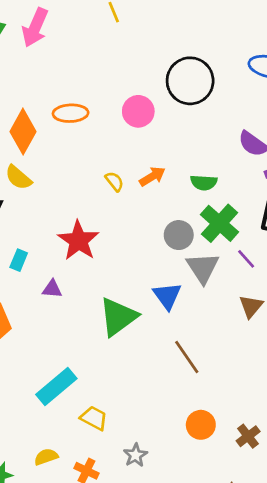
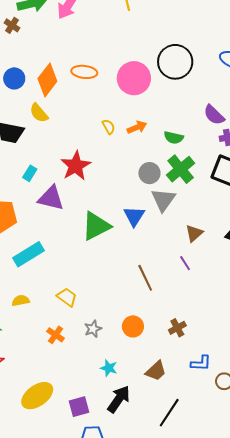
pink circle: (138, 111) -> (134, 78), size x1.4
purple line: (246, 259) -> (185, 263), moved
purple triangle: (52, 289) -> (51, 198), size x1.8
brown line: (187, 357) -> (145, 278), moved
cyan rectangle: (56, 386) -> (28, 254), moved
orange circle: (201, 425) -> (133, 326), moved
yellow semicircle: (46, 457) -> (21, 301), moved

